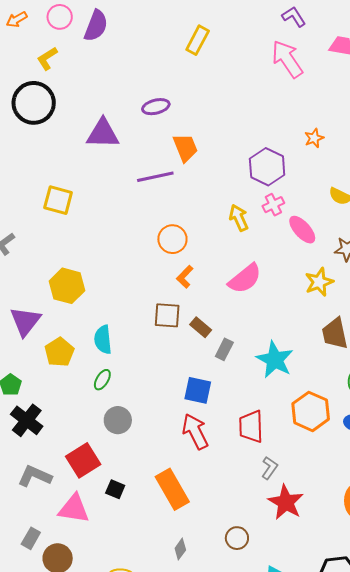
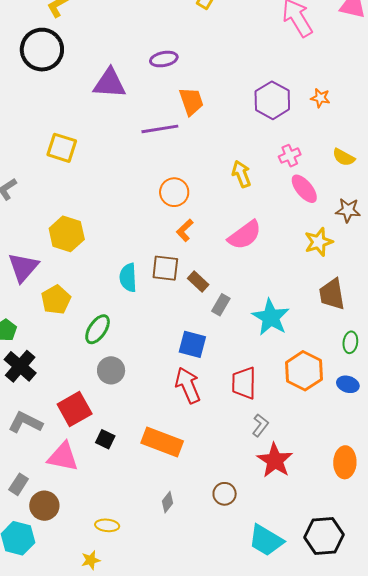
orange star: (314, 138) -> (320, 98), turned 30
purple hexagon: (267, 167) -> (272, 100), moved
pink cross: (273, 205) -> (290, 156), moved
cyan semicircle: (103, 340) -> (128, 278), moved
green ellipse: (102, 380) -> (98, 329), size x1.4
orange rectangle: (172, 489) -> (162, 442), turned -42

